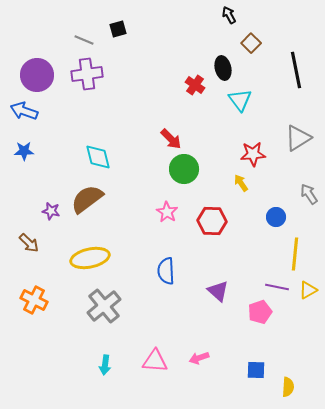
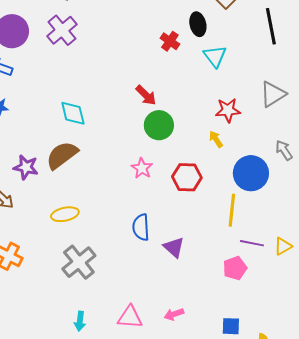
purple cross: (87, 74) -> (62, 30), turned -32
purple star: (51, 211) -> (26, 167), size x1.4
blue circle: (276, 217) -> (251, 173), size x1.8
yellow line: (295, 254) -> (232, 210), moved
yellow ellipse: (90, 258) -> (65, 214), size x0.7
purple triangle: (218, 291) -> (174, 247), moved

